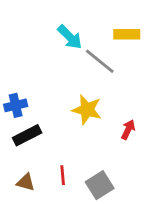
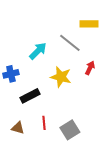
cyan arrow: (70, 37) -> (38, 51), moved, turned -90
red arrow: (128, 130) -> (90, 68), moved
black rectangle: (27, 135) -> (30, 96), moved

